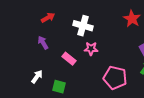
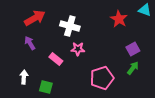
red arrow: (48, 18) -> (35, 18), size x1.5
white arrow: (37, 77) -> (24, 77), turned -32
pink pentagon: (115, 78) -> (102, 78), turned -30

